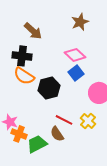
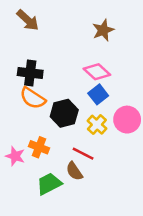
brown arrow: (33, 31) -> (28, 20), moved
yellow cross: (88, 121) -> (97, 125), moved
orange cross: (19, 134) -> (39, 147), moved

